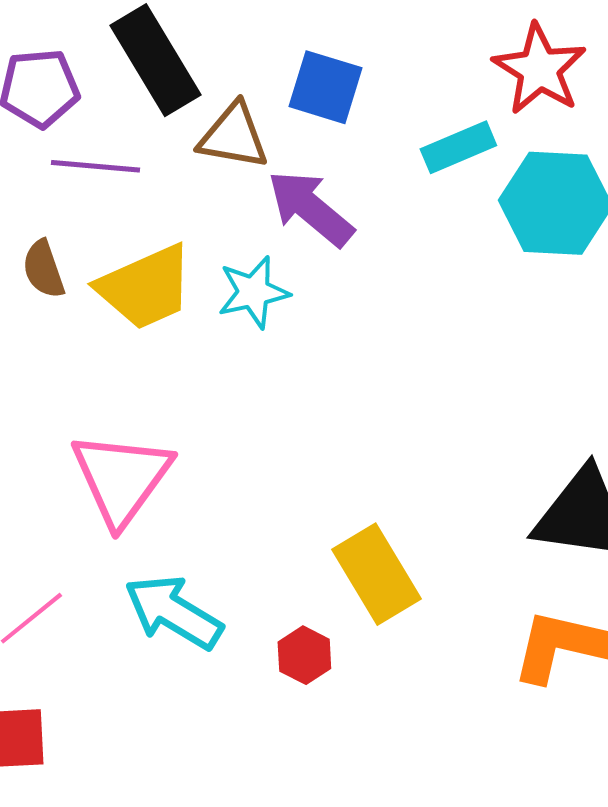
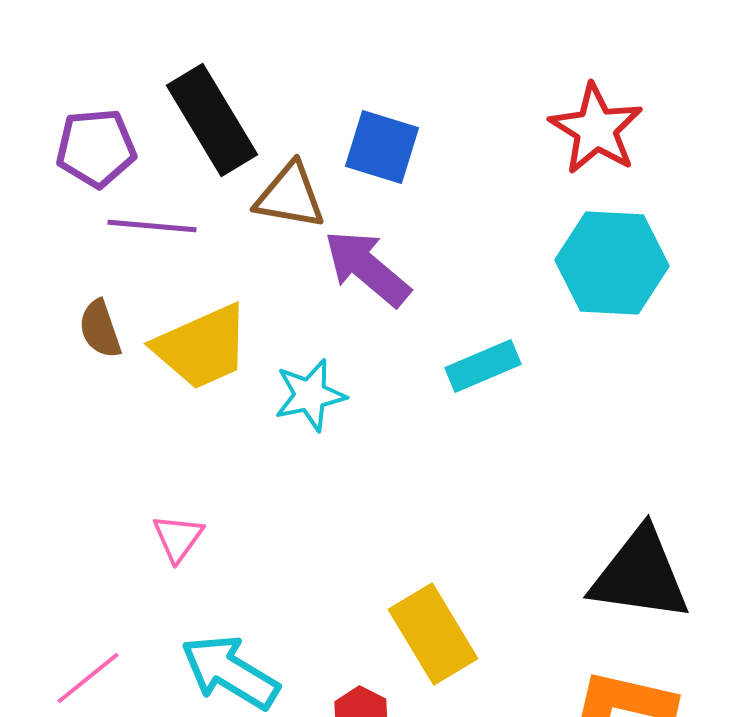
cyan rectangle: (458, 147) -> (483, 366), moved
cyan star: (253, 292) -> (310, 395), moved
pink triangle: (121, 478) -> (178, 538), size x0.5

